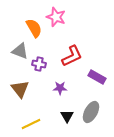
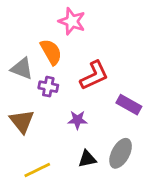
orange semicircle: (34, 28) -> (51, 52), moved
black triangle: (67, 116) -> (87, 159), turned 48

